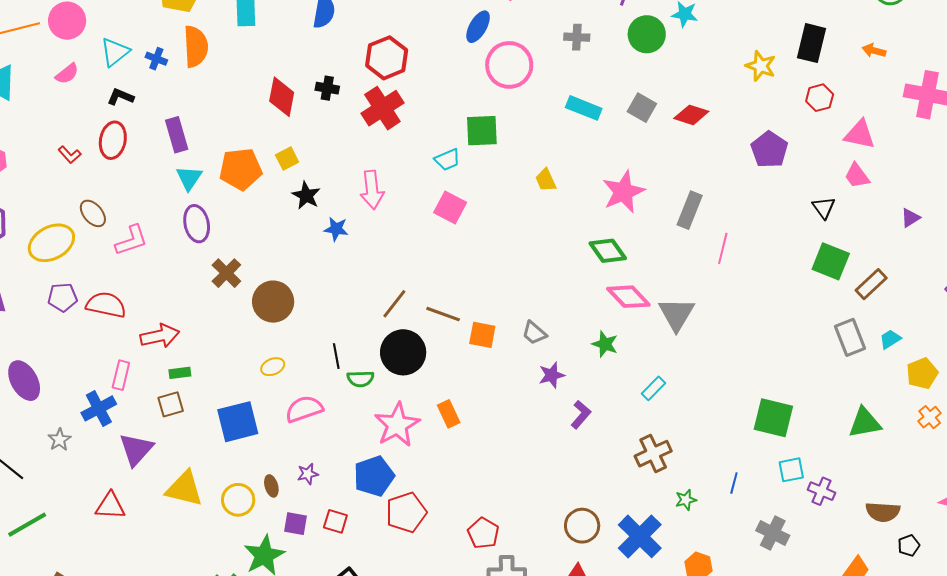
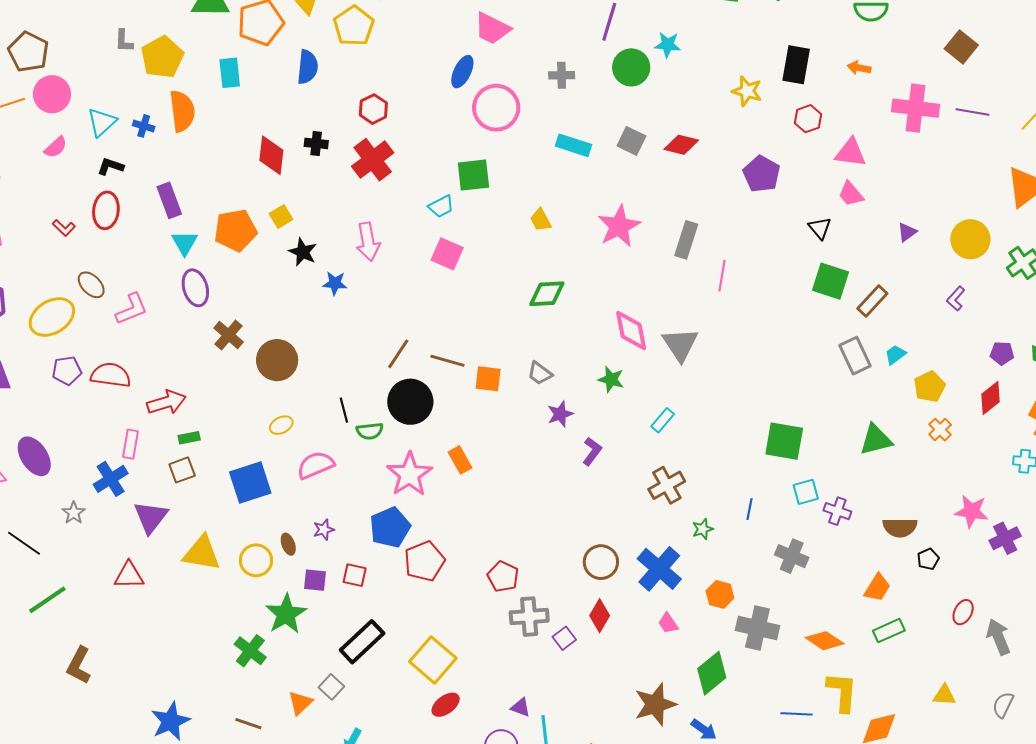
red hexagon: (387, 58) -> (373, 109), size x0.7
green diamond: (608, 251) -> (547, 294), moved, turned -54
pink diamond: (628, 297) -> (631, 331), turned 36

